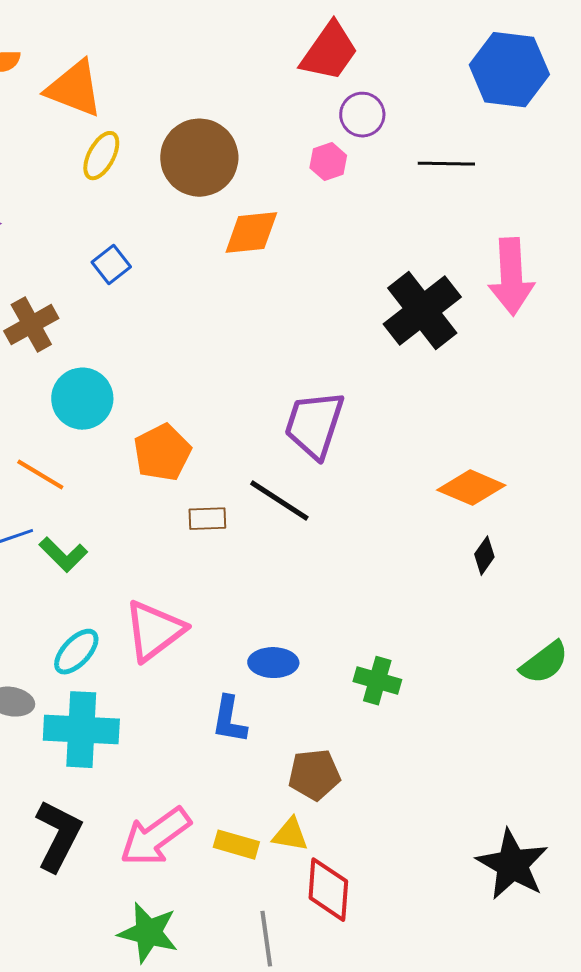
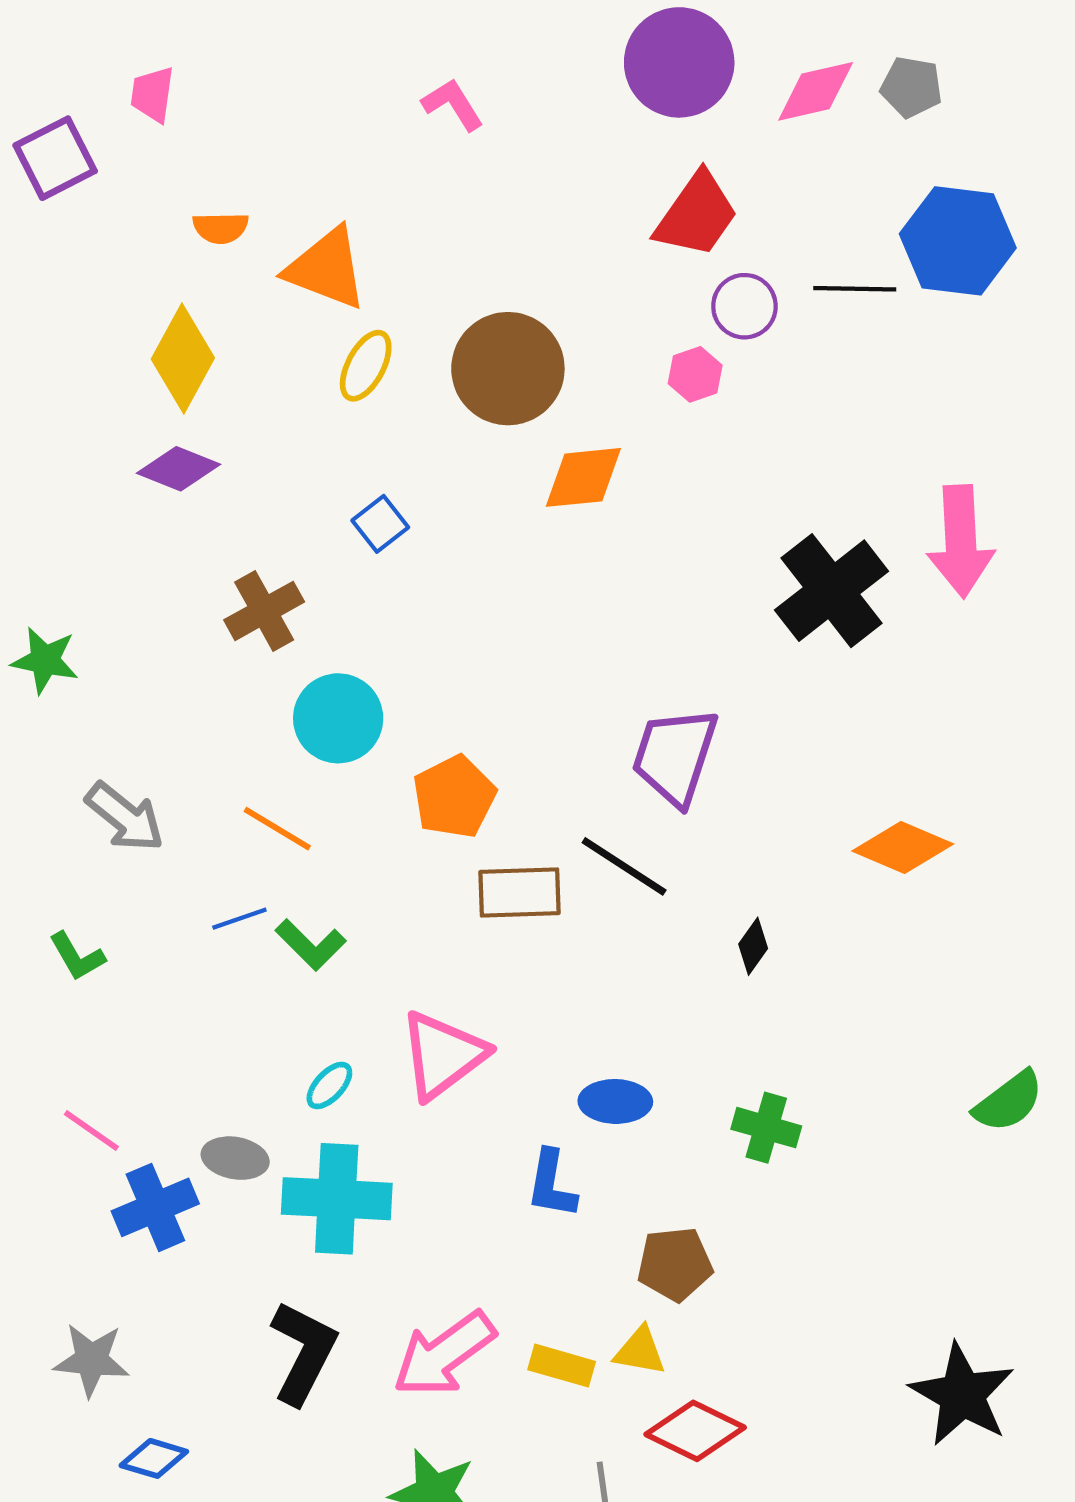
black line: (446, 164) -> (855, 289), moved
brown rectangle: (207, 519) -> (520, 892), size x1.5
black diamond: (484, 556) -> (753, 946), moved
cyan ellipse: (76, 652) -> (329, 1086), size x0.7
red diamond: (328, 890) -> (695, 1431), turned -68

